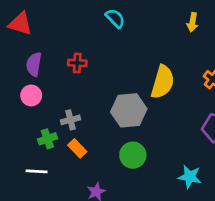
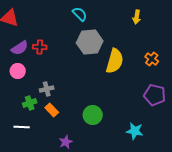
red cross: (77, 63) -> (40, 47), moved
purple semicircle: (34, 64) -> (20, 48), turned -132
gray hexagon: (129, 110) -> (90, 42), moved

